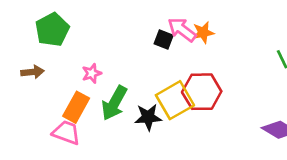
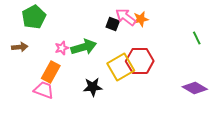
green arrow: (114, 103) -> (84, 47), moved, turned -135
black star: (148, 117) -> (93, 87), moved

